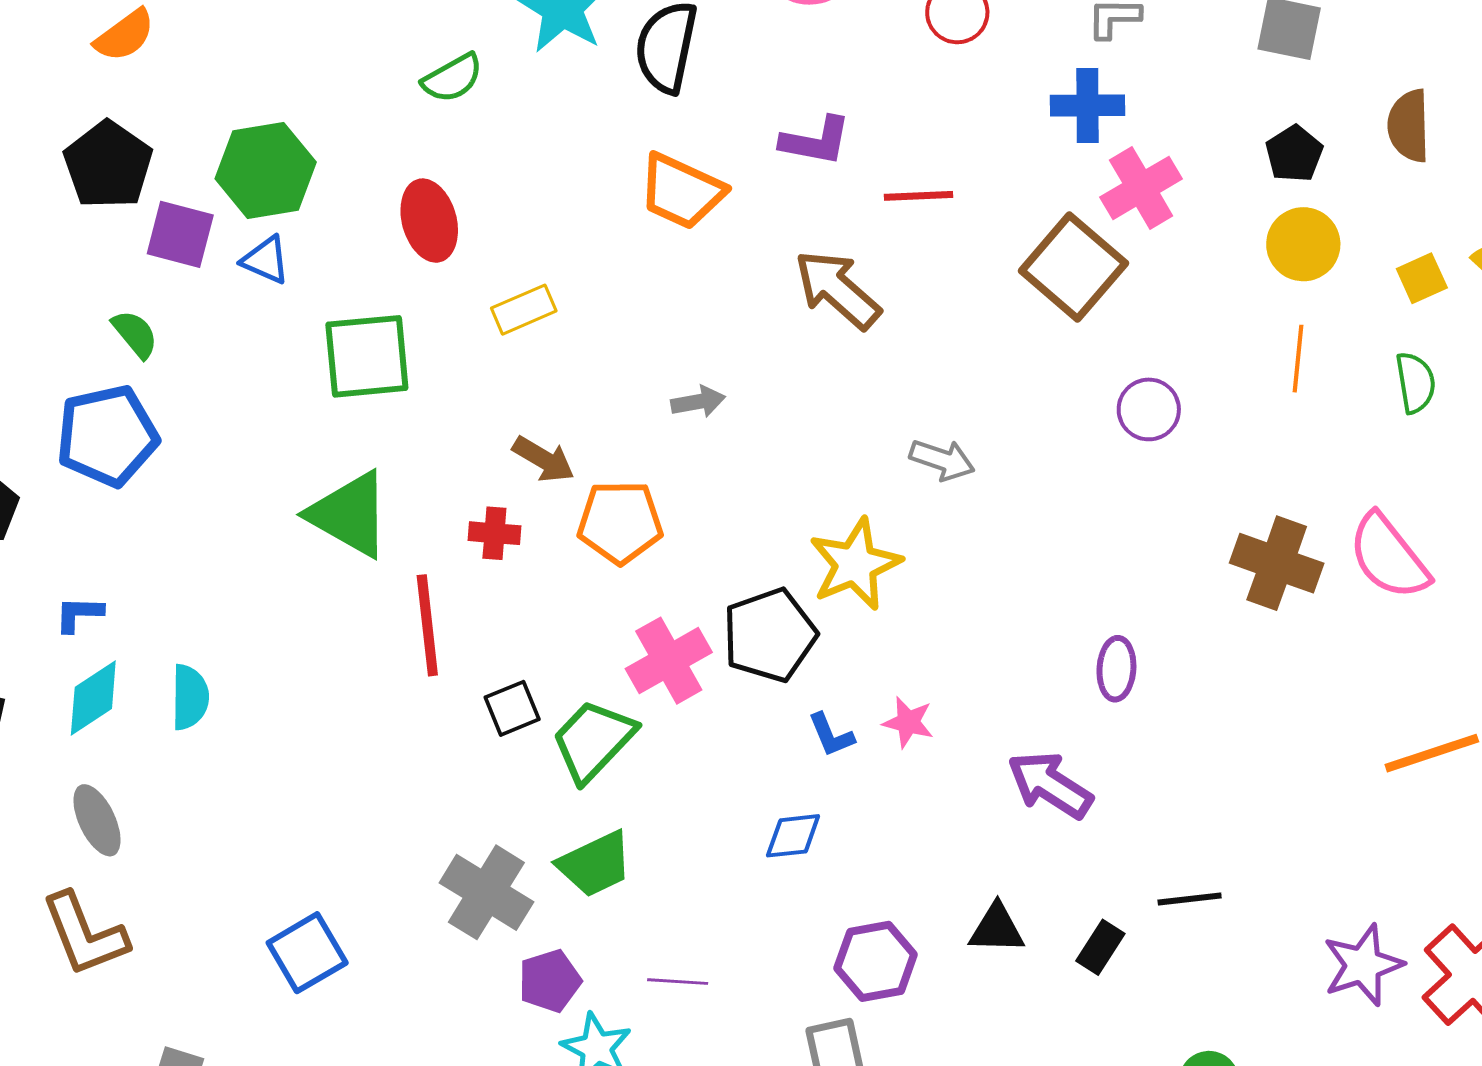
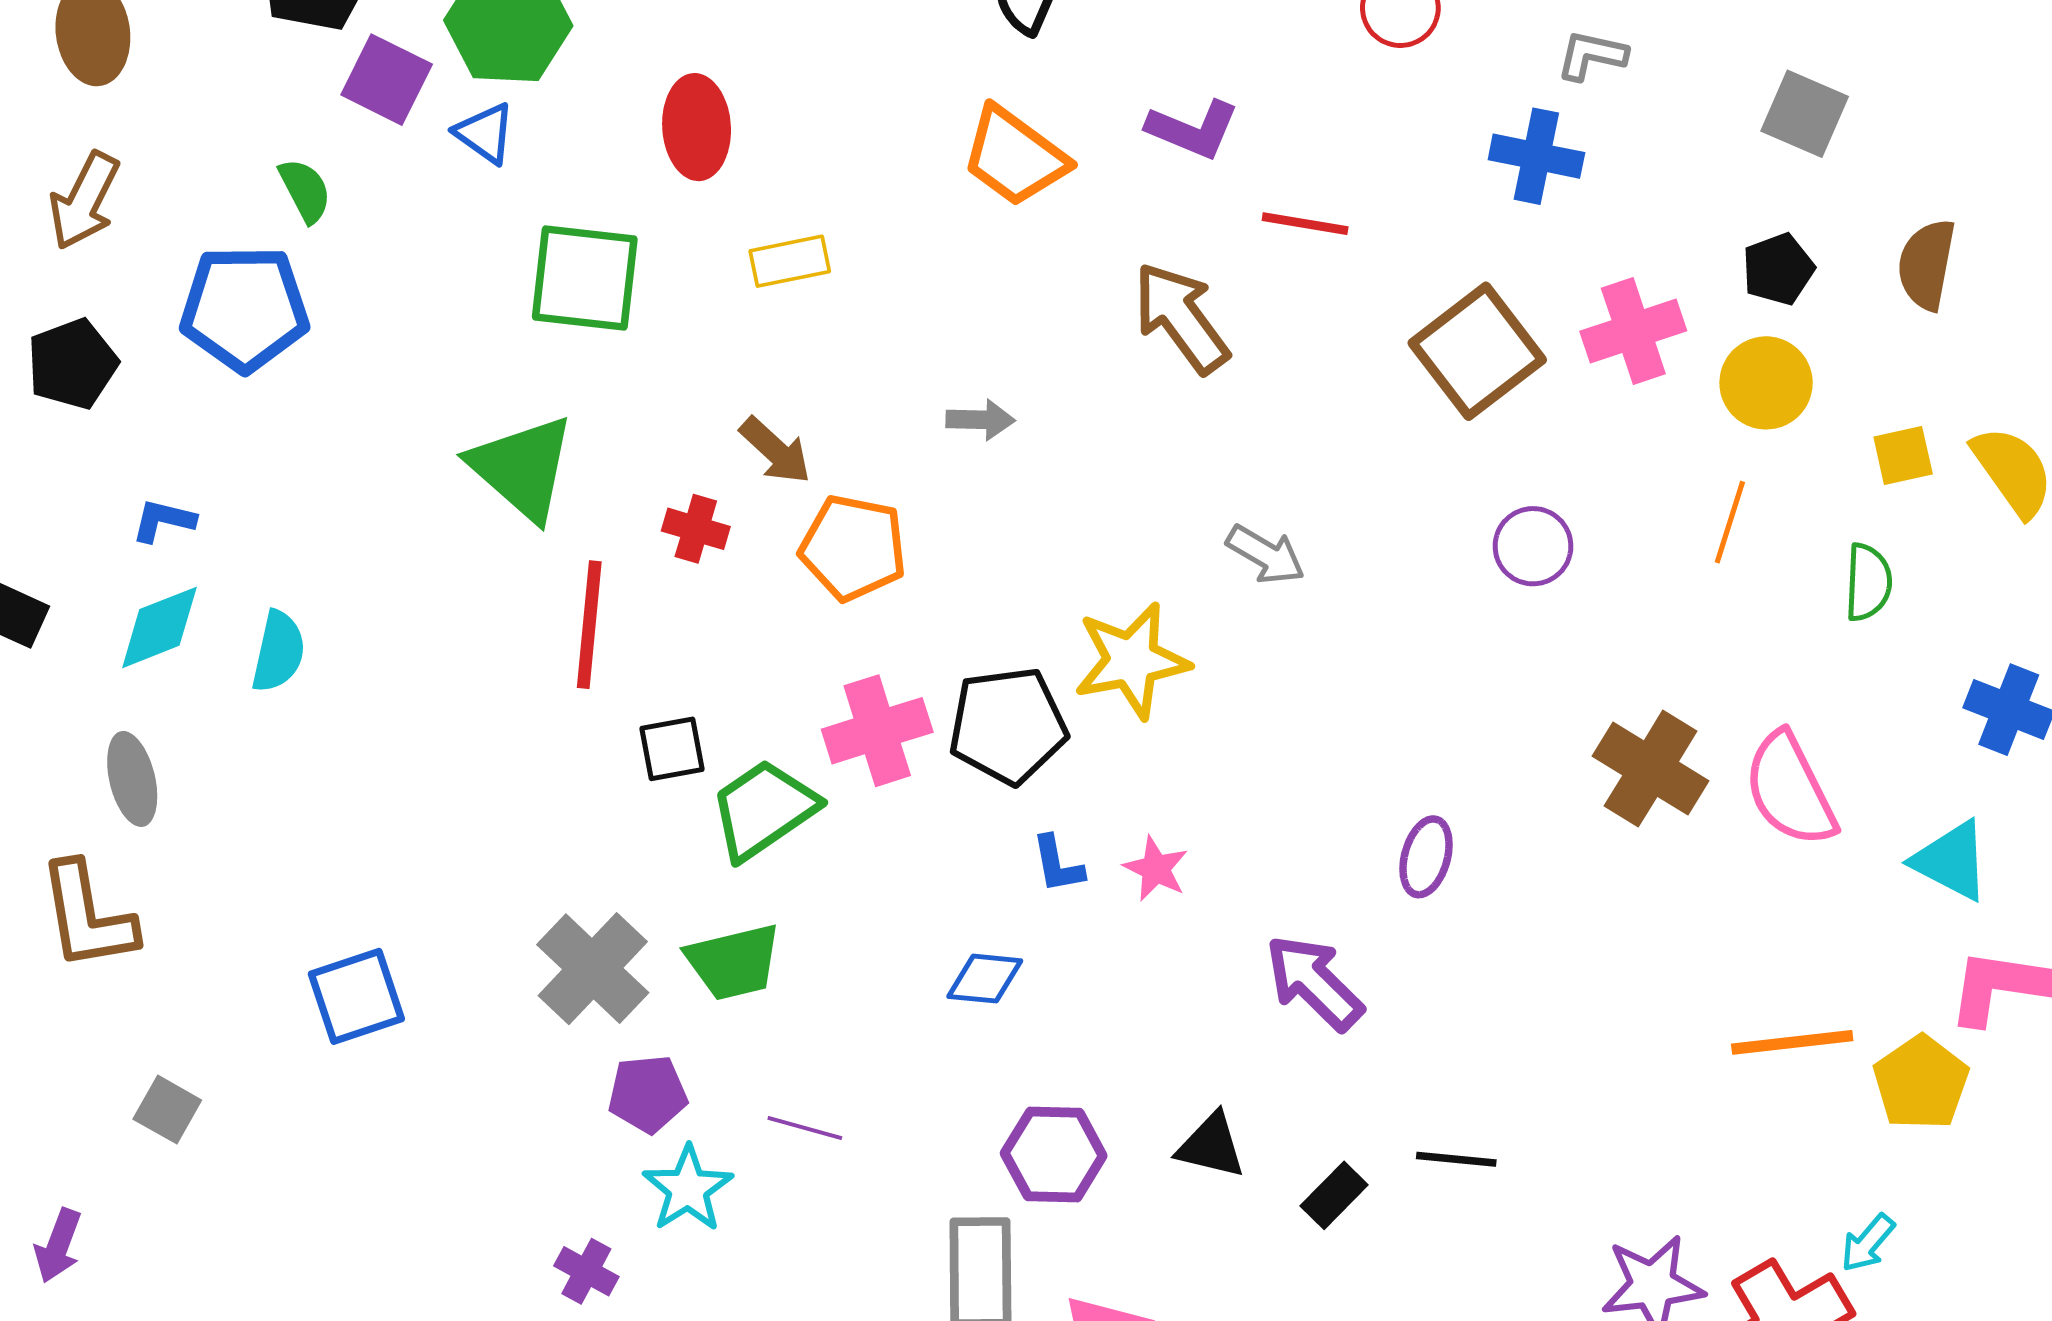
pink cross: (1141, 188) -> (1633, 331), moved

